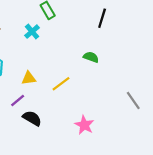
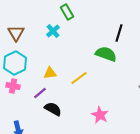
black line: (102, 18) -> (119, 33), moved
green semicircle: (91, 57) -> (106, 54), size x1.5

